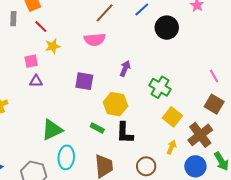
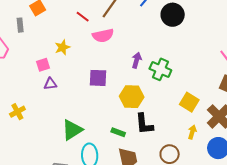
red line: (41, 27) -> (83, 17), moved
green cross: (160, 87) -> (160, 69), moved
green rectangle: (97, 128) -> (118, 132), moved

